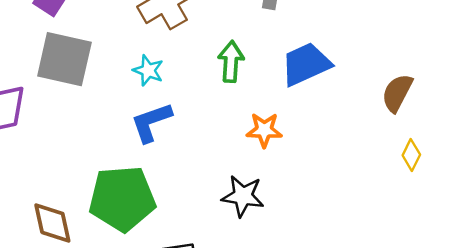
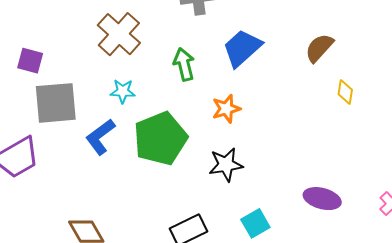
brown semicircle: (397, 93) -> (319, 48), turned 32
blue L-shape: (151, 122) -> (100, 137), moved
green pentagon: (122, 199) -> (160, 138), moved

